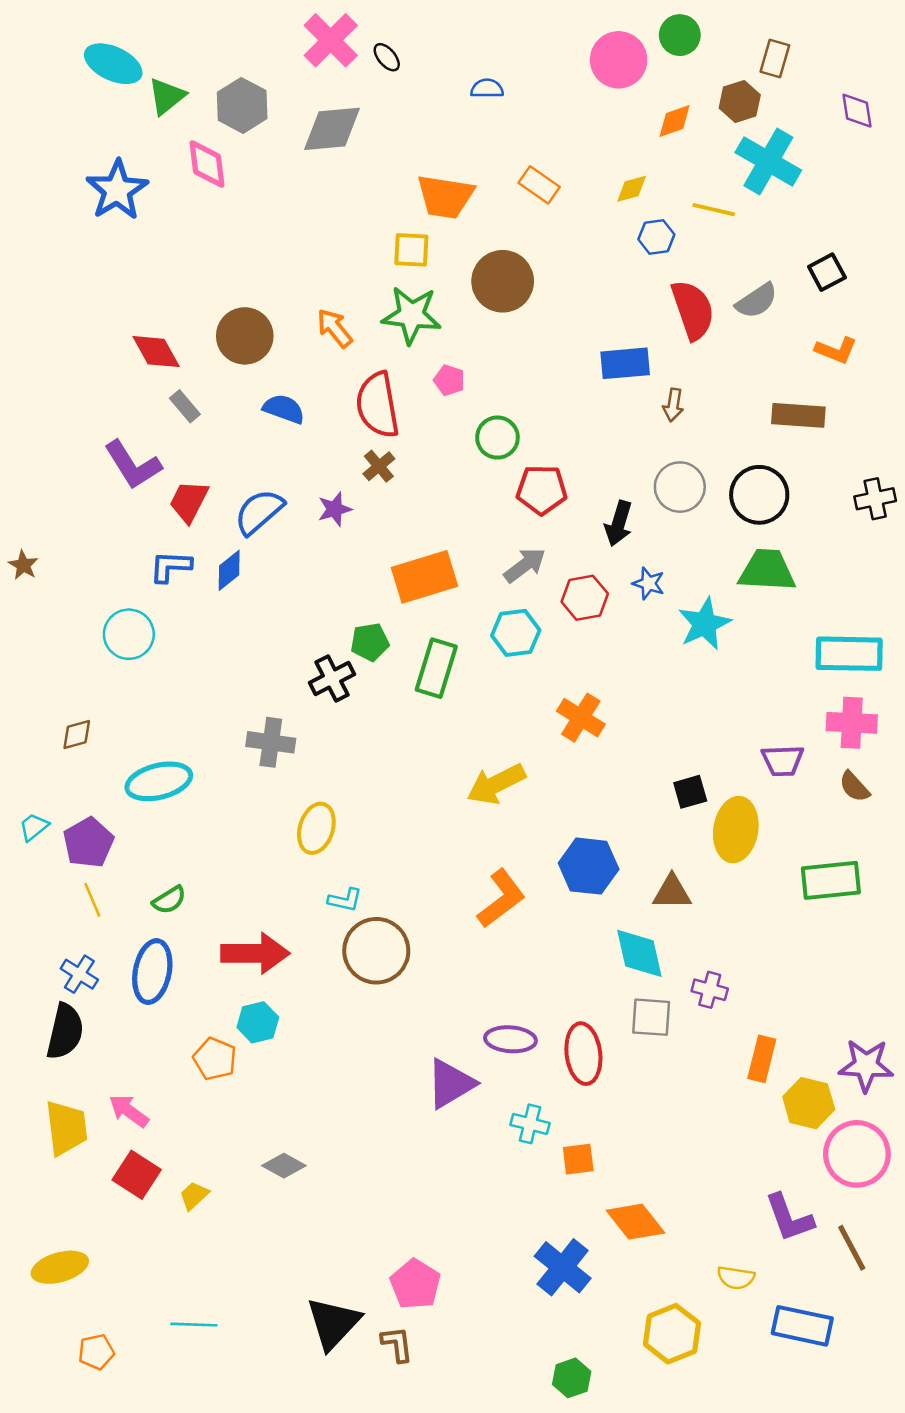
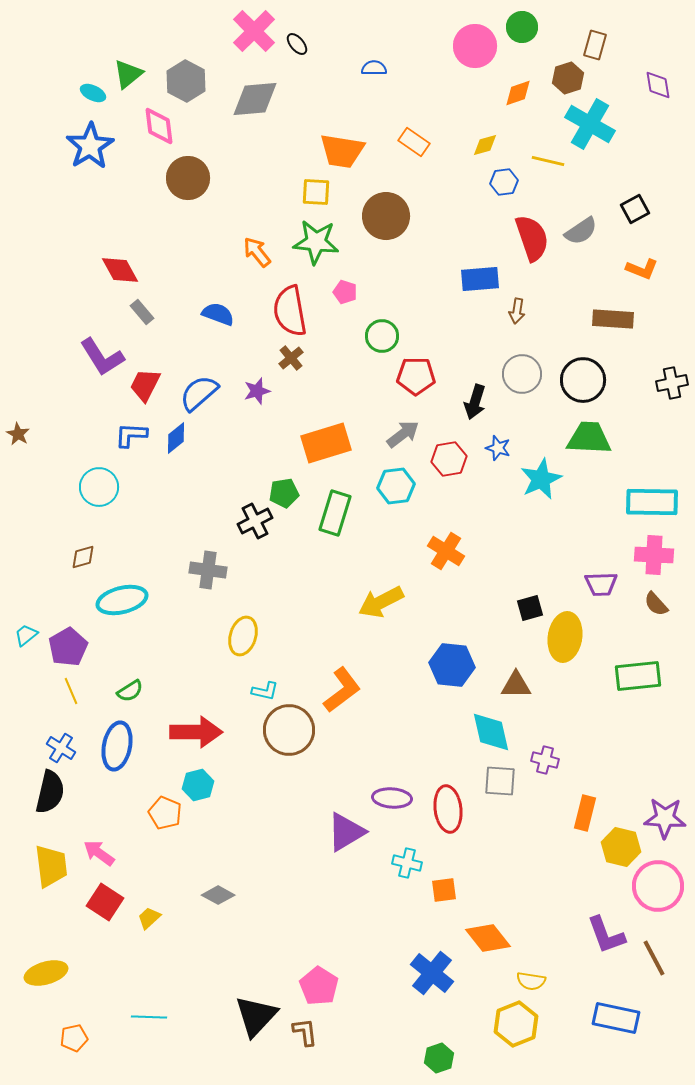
cyan ellipse: (113, 64) -> (93, 93), moved, size x0.6
brown circle: (245, 336) -> (188, 178), moved
brown diamond: (77, 735) -> (83, 557), moved
orange L-shape: (501, 899) -> (342, 690), moved
yellow semicircle: (736, 1278) -> (531, 981), moved

